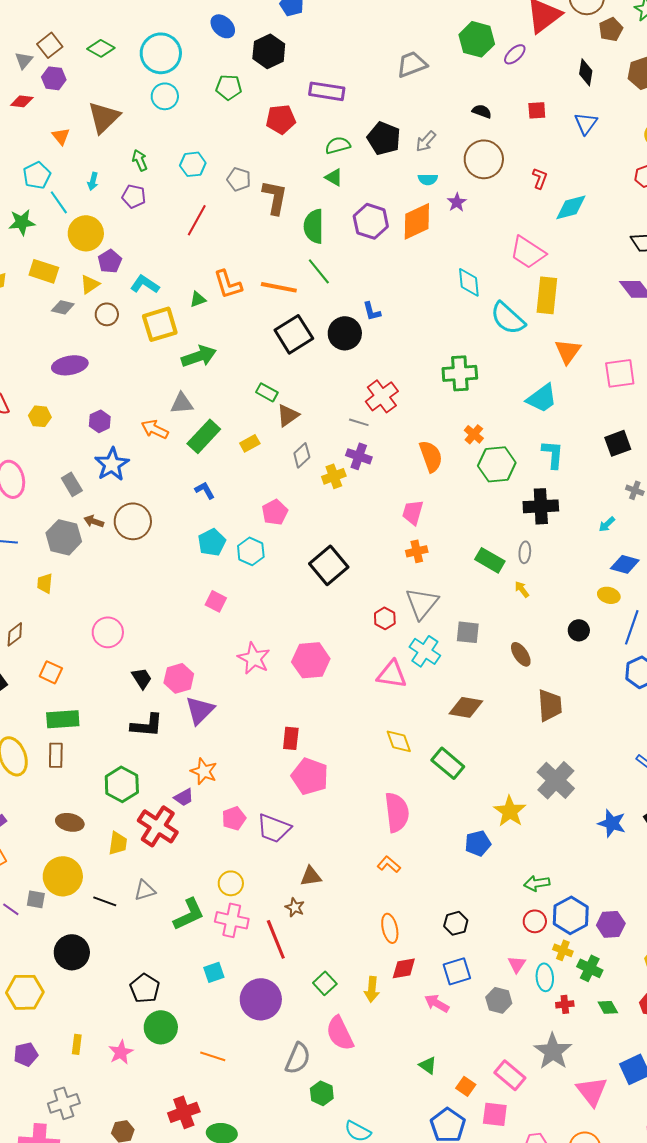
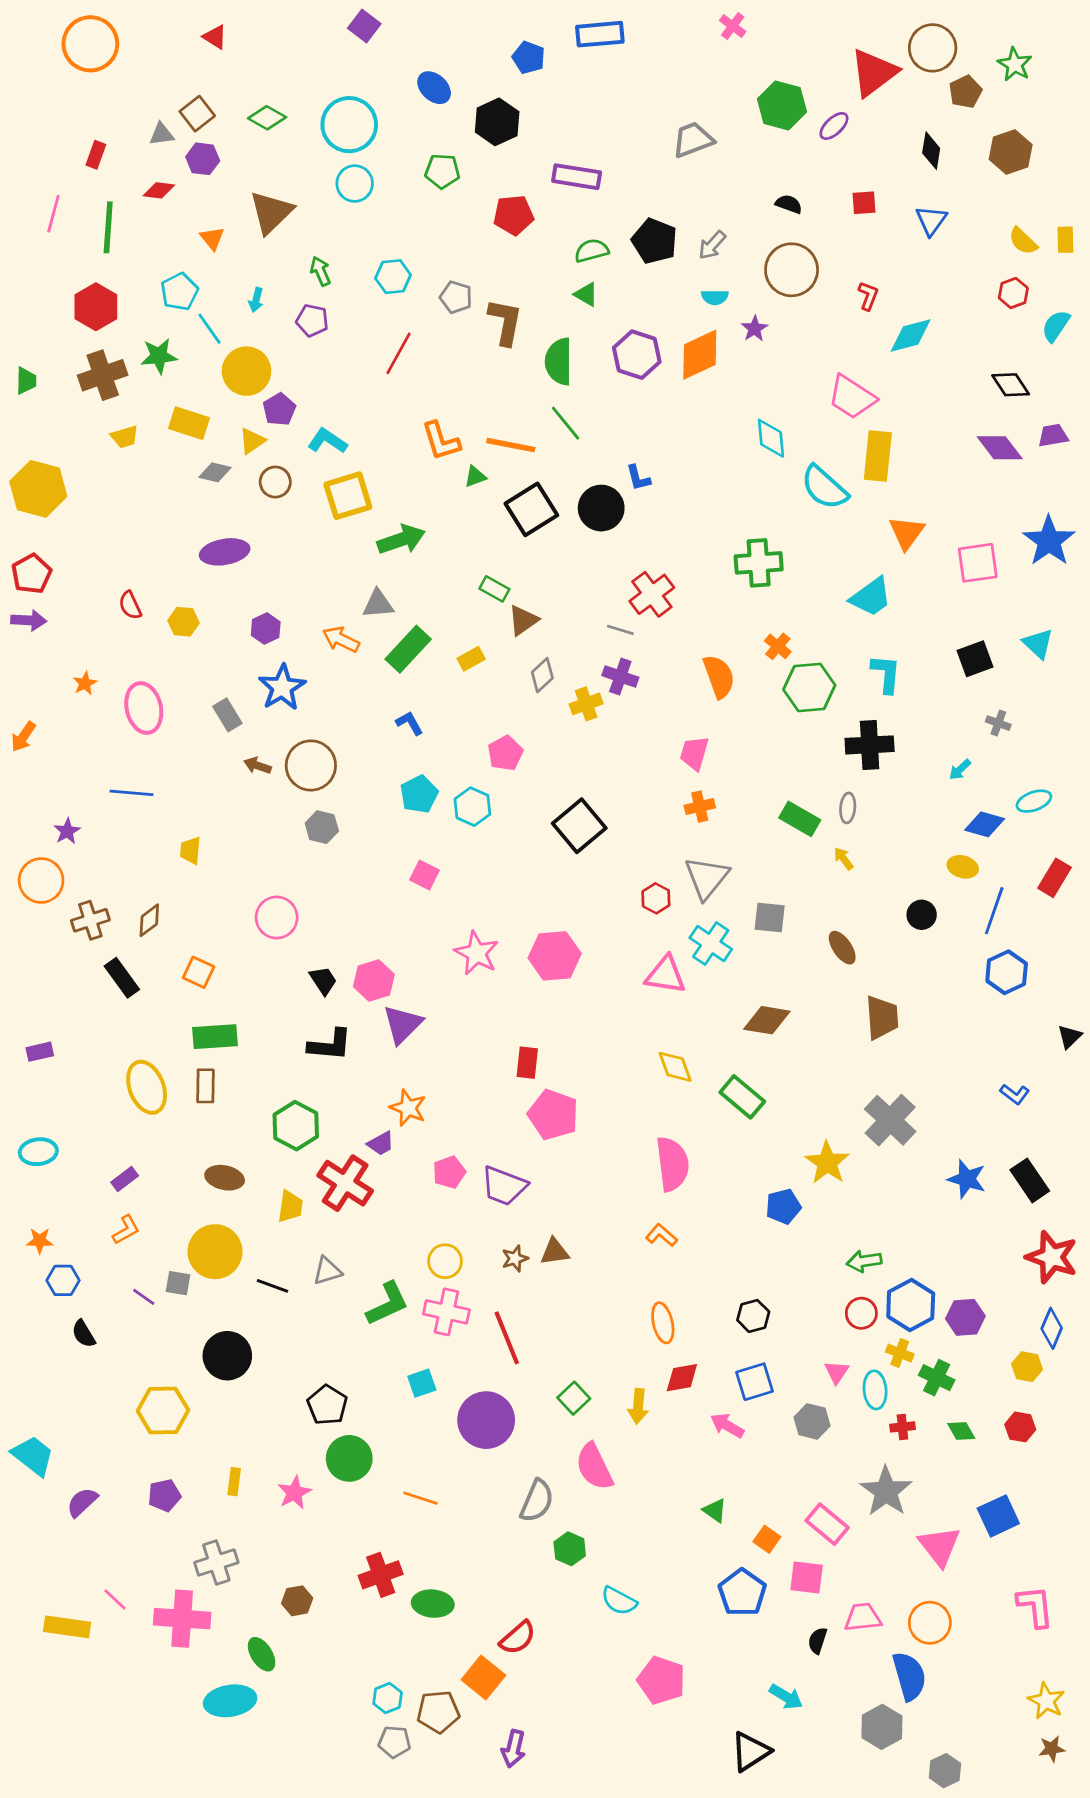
gray triangle: (24, 60) -> (162, 134), turned 42
green triangle: (198, 299) -> (475, 477), moved
gray hexagon: (64, 537) -> (322, 827), moved, size x0.7
brown star: (295, 907) -> (515, 1258), moved, turned 30

